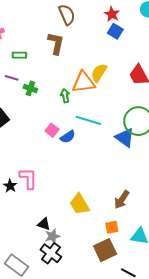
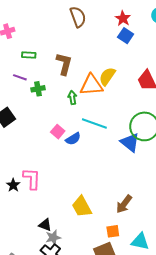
brown L-shape: (56, 43) -> (64, 64), moved
green cross: (30, 88) -> (38, 89), turned -32

